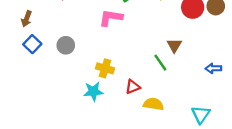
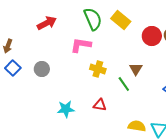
yellow cross: (105, 68) -> (98, 69), moved
red triangle: (133, 87) -> (100, 105), turned 32
yellow semicircle: (153, 104) -> (137, 126), moved

